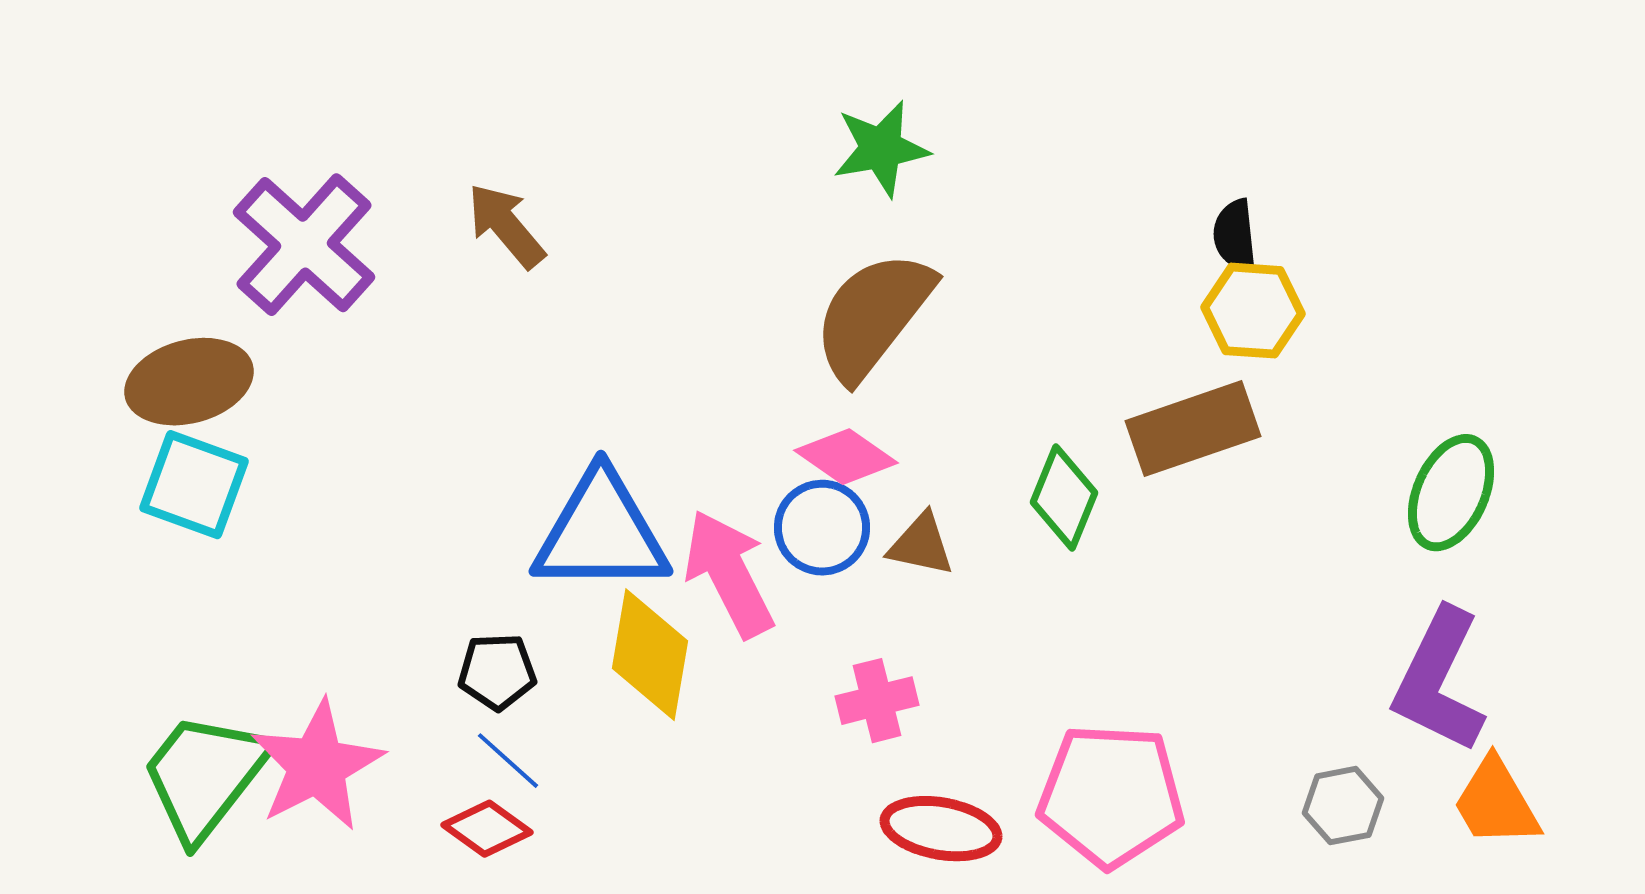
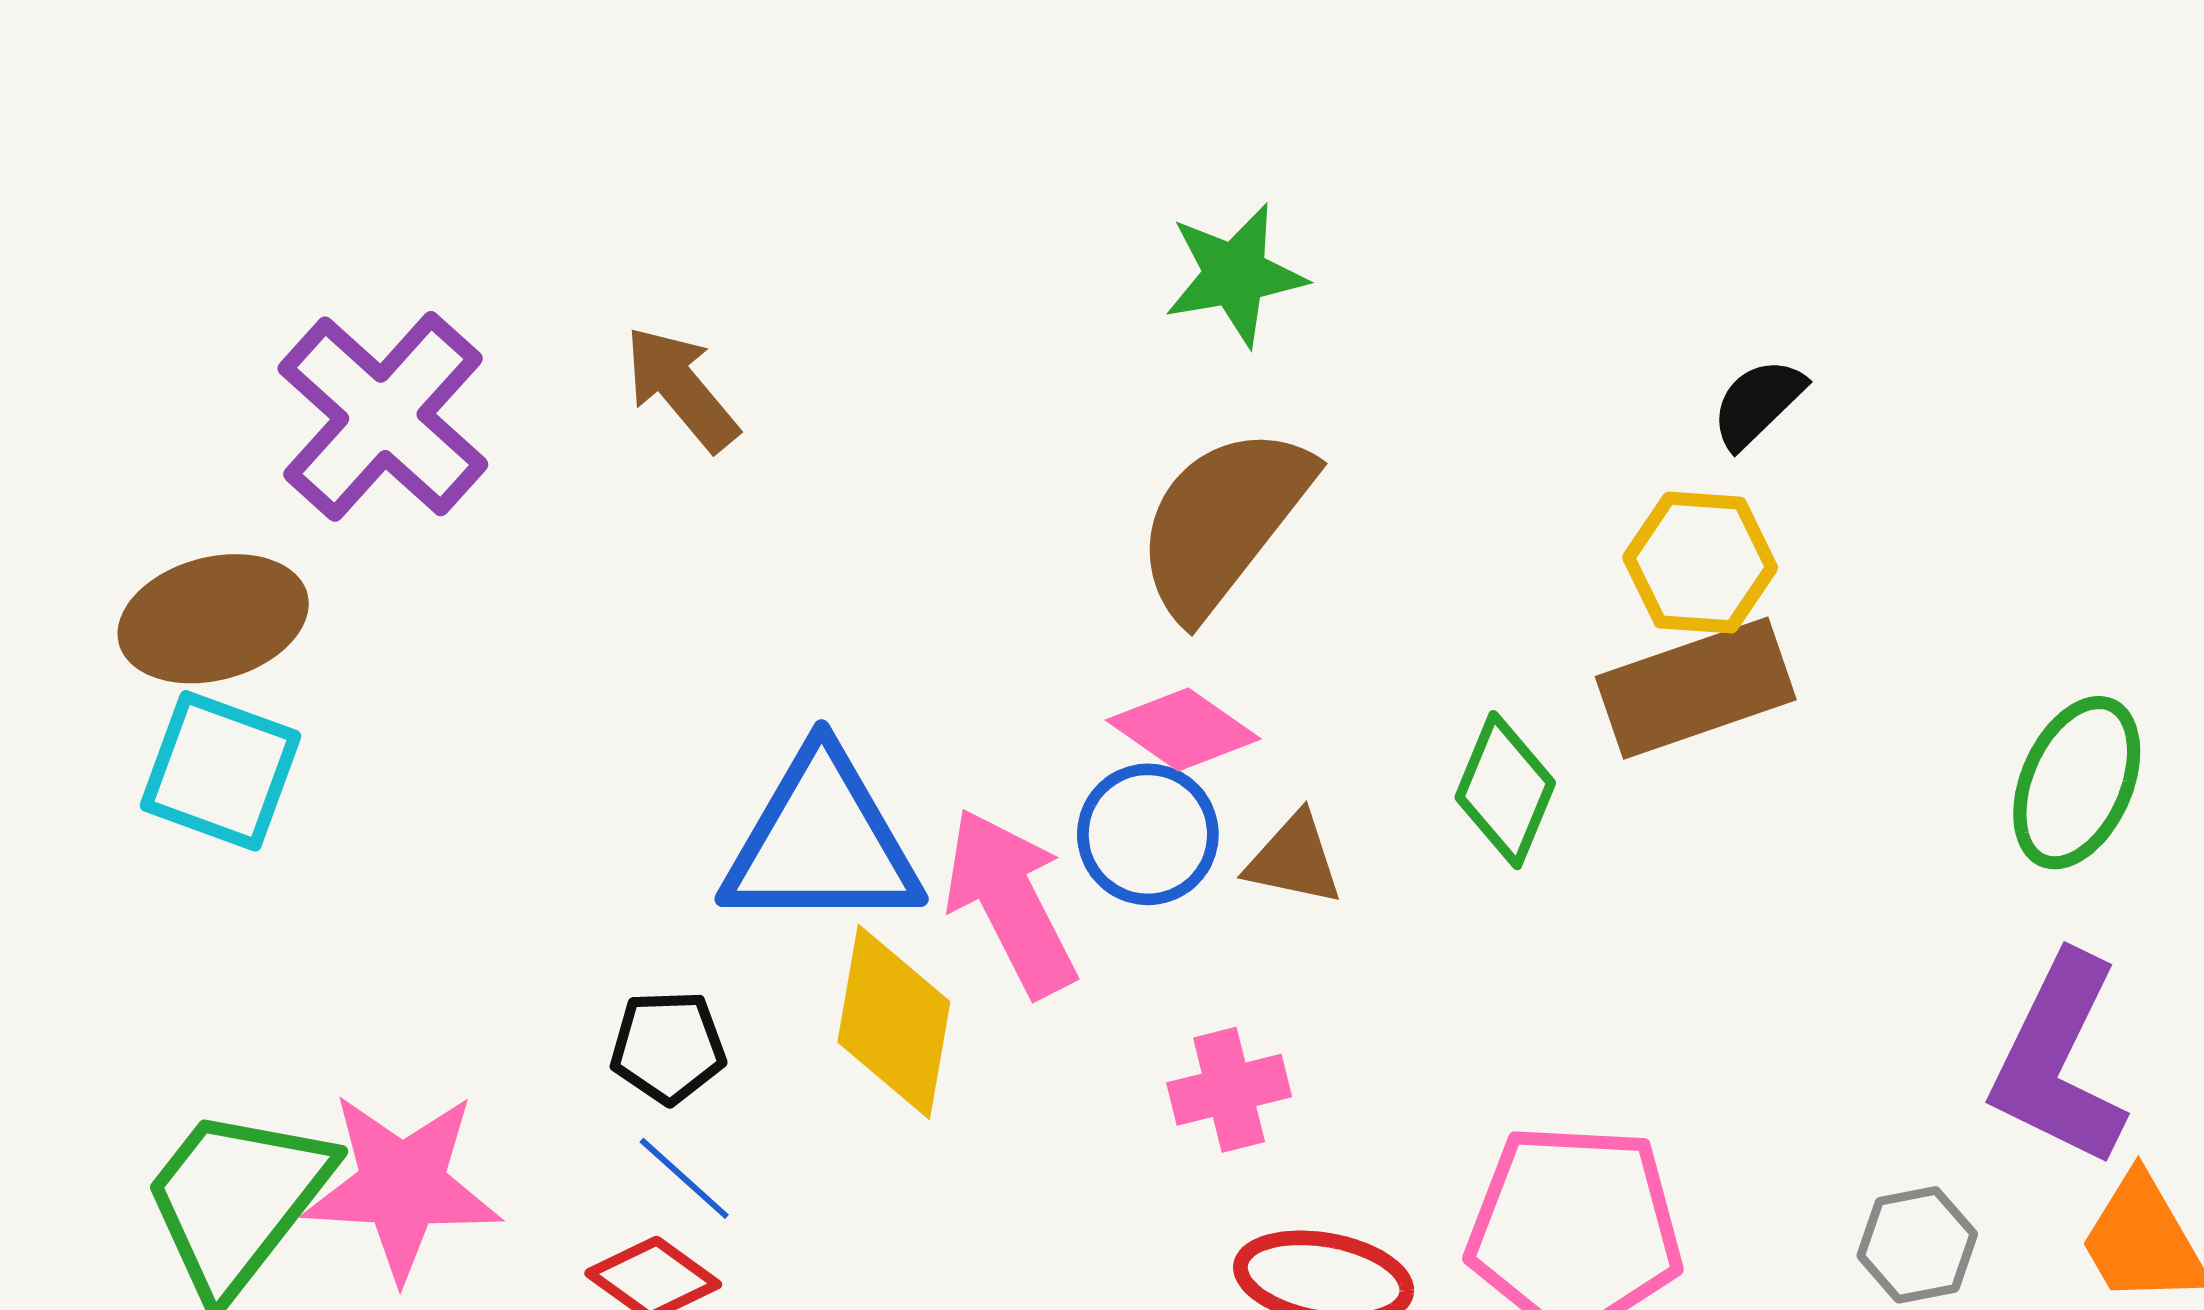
black semicircle: (1235, 236) -> (1758, 403), turned 52
yellow hexagon: (1253, 311) -> (1700, 563), moved
pink star: (317, 766) -> (402, 1186), turned 30

